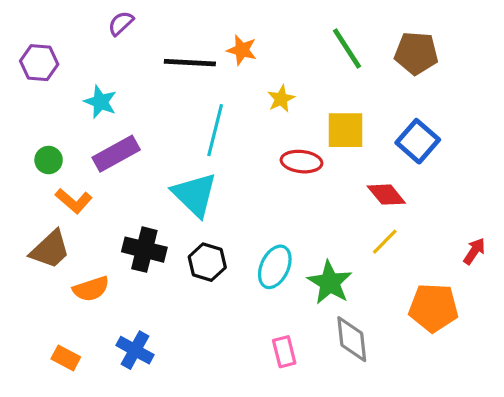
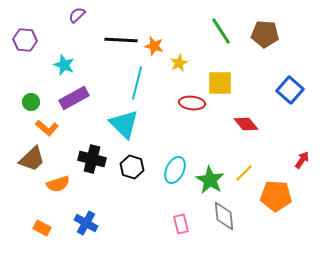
orange star: (242, 50) -> (154, 46), moved
blue square: (418, 141) -> (290, 90), moved
yellow line: (385, 242) -> (244, 173), moved

